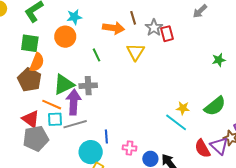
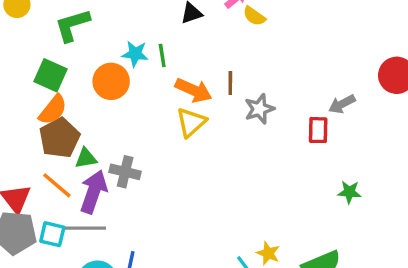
red rectangle: (167, 34) -> (318, 130), moved
yellow triangle: (135, 52) -> (191, 122), moved
green line: (97, 55) -> (162, 55), moved
brown pentagon: (30, 80) -> (60, 138), moved
green triangle: (64, 84) -> (86, 158), size x0.6
cyan square: (55, 119) -> (52, 234), moved

